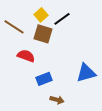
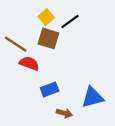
brown line: (14, 27) -> (16, 44), moved
blue triangle: (86, 73) -> (93, 97), moved

